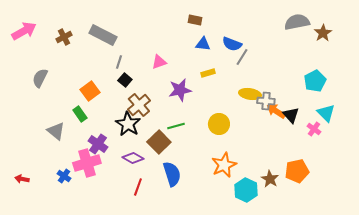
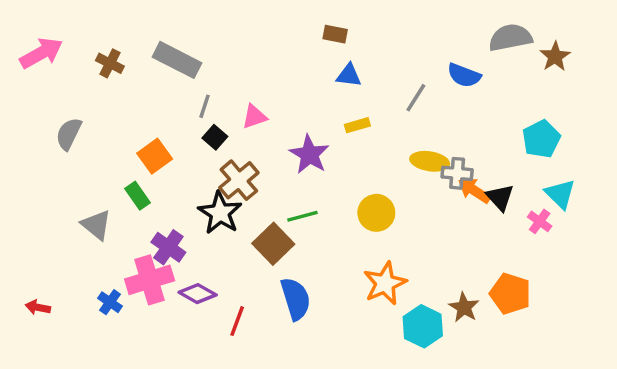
brown cross: (64, 37) -> (110, 63), turned -35
blue semicircle: (232, 44) -> (464, 75), moved
pink triangle: (159, 62) -> (254, 117), moved
purple star: (180, 90) -> (309, 154), turned -30
purple diamond: (133, 158) -> (198, 294), moved
orange pentagon: (297, 171) -> (510, 294), turned 30

